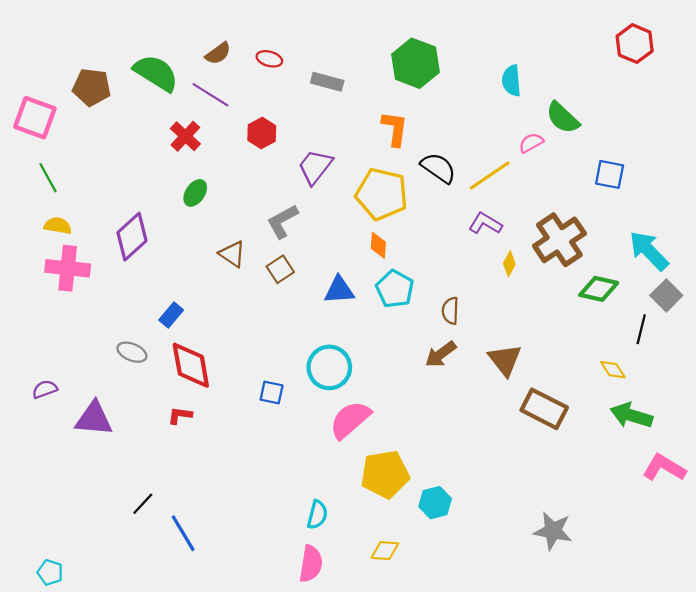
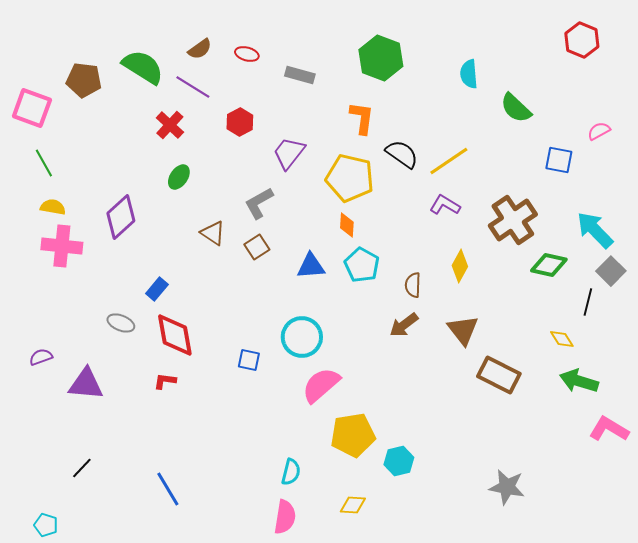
pink semicircle: (531, 143) -> (599, 131), moved
yellow diamond: (509, 264) -> (460, 266), moved, size x1.4
black line: (143, 504) -> (82, 468), moved

